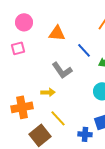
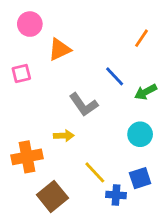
pink circle: (24, 22) -> (30, 24), moved
orange triangle: (57, 33) -> (60, 49), moved, turned -30
yellow line: (58, 118) -> (95, 172), moved

